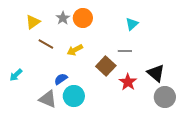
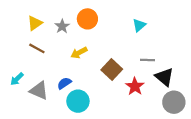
gray star: (63, 18) -> (62, 26), moved
brown line: (46, 44) -> (37, 48), moved
gray line: (125, 51) -> (148, 60), moved
gray triangle: (48, 99) -> (39, 91), moved

